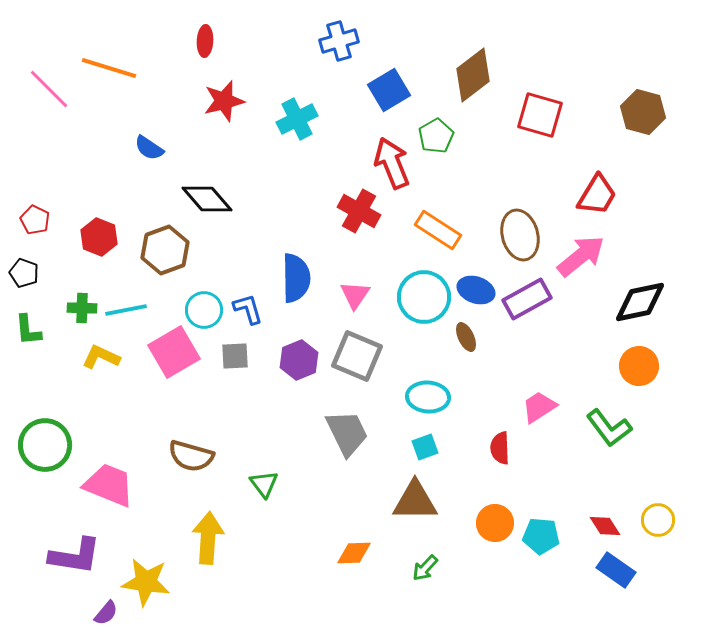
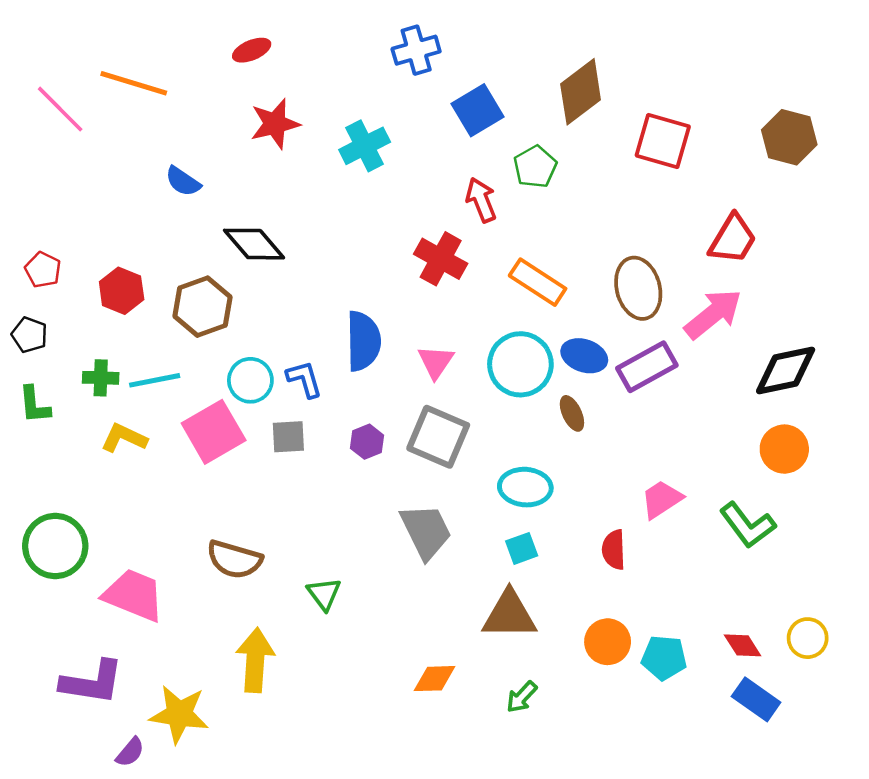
red ellipse: (205, 41) -> (252, 50), turned 64
red arrow: (392, 163) -> (481, 200), size x0.7
purple hexagon: (299, 360) -> (367, 442), size x0.7

